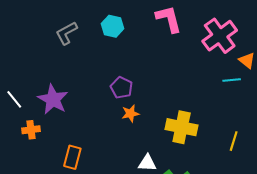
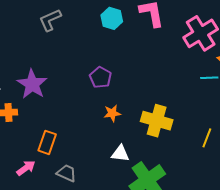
cyan hexagon: (112, 26) -> (112, 18), moved
orange star: (130, 113) -> (112, 113), moved

